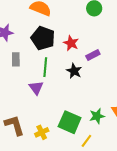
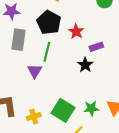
gray rectangle: (16, 59) -> (19, 40), size x1.5
black star: (74, 71) -> (85, 65), moved

